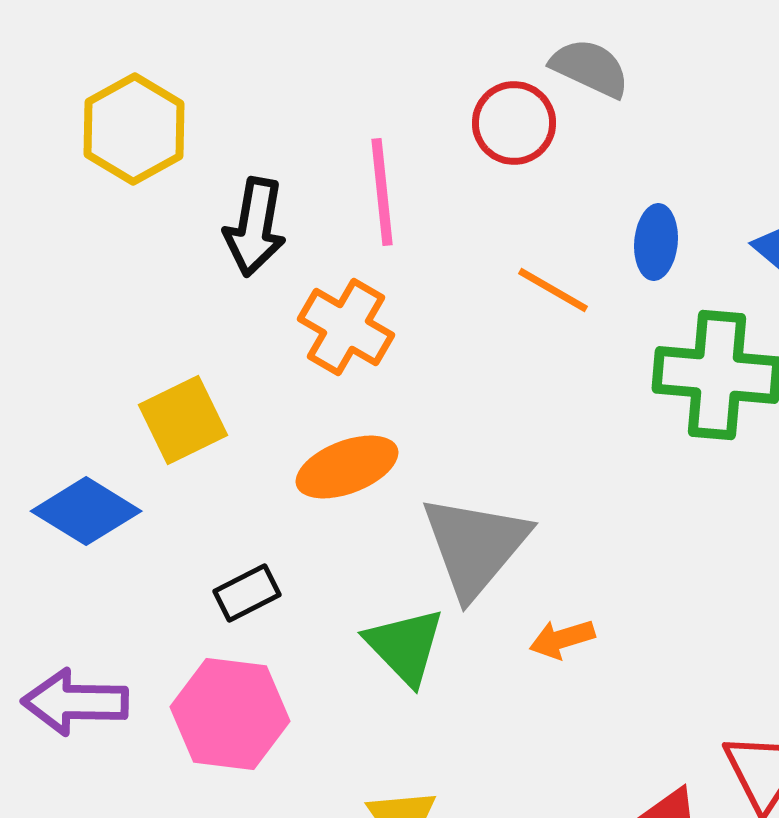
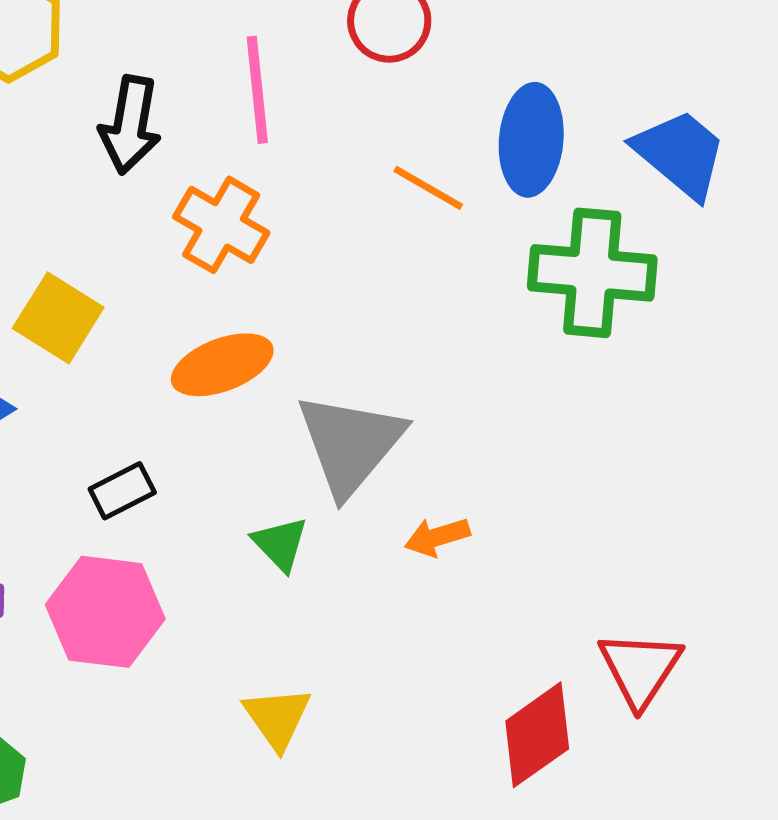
blue ellipse: (656, 242) -> (531, 140), size x1.5
yellow square: (183, 420) -> (58, 318), turned -32
green triangle: (405, 646) -> (280, 544), size x0.7

